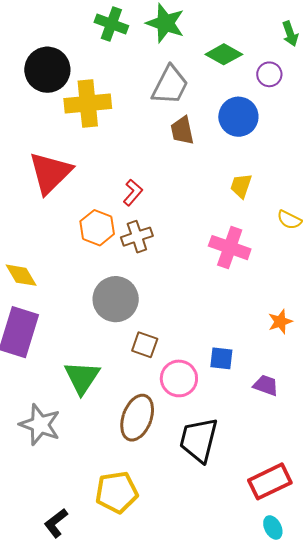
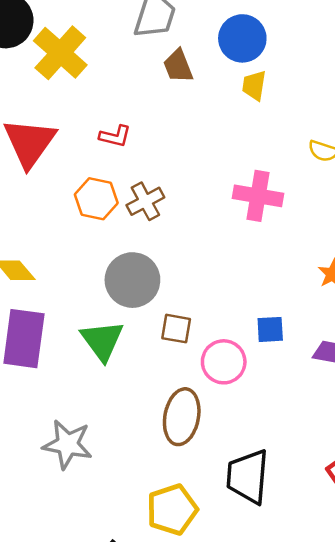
yellow cross: (88, 104) -> (60, 53), turned -33
yellow trapezoid: (241, 186) -> (254, 85), moved
red L-shape: (133, 192) -> (115, 136), moved, turned 72
green triangle: (82, 377) -> (102, 341), moved
black trapezoid: (199, 440) -> (248, 477), moved

